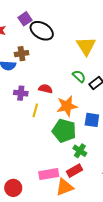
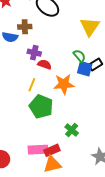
purple cross: (21, 93) -> (34, 53), moved
blue square: (92, 120) -> (85, 69), moved
green pentagon: (64, 131) -> (41, 106), moved
red rectangle: (75, 171) -> (52, 150), moved

